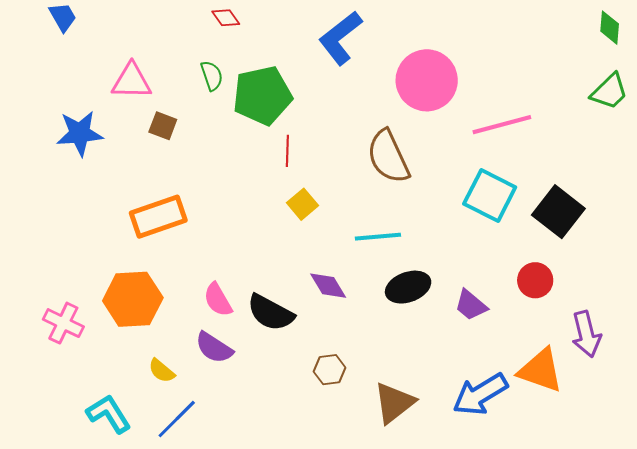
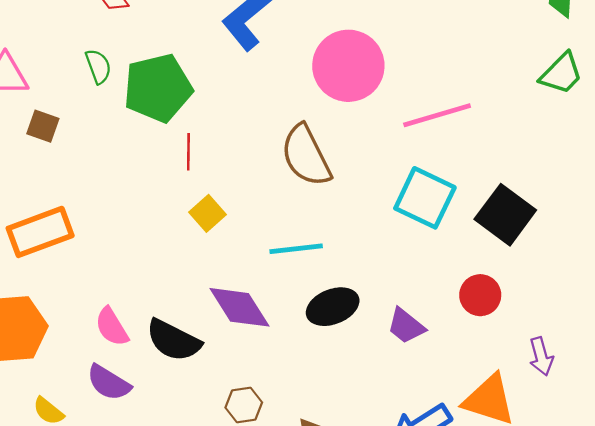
purple diamond: (328, 286) -> (240, 307), size x1.4
purple arrow: (586, 334) -> (541, 356), size x0.7

